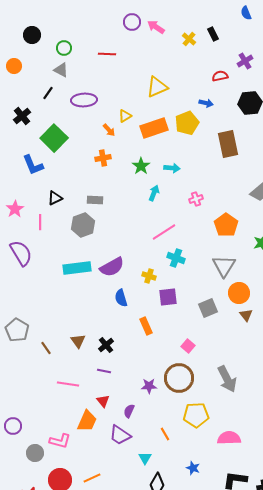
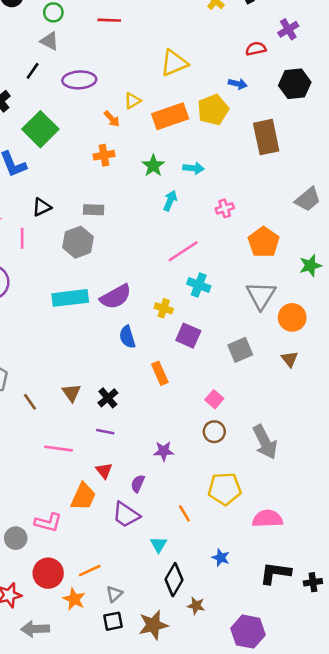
orange circle: (239, 293) -> (292, 317), moved
purple square: (168, 297) -> (188, 336), turned 30
brown circle: (179, 378) -> (214, 432), moved, size x0.6

